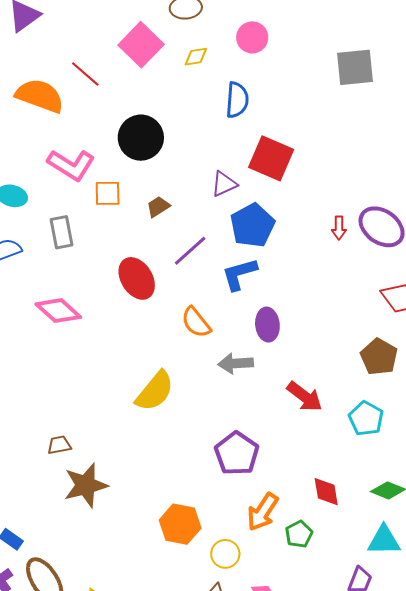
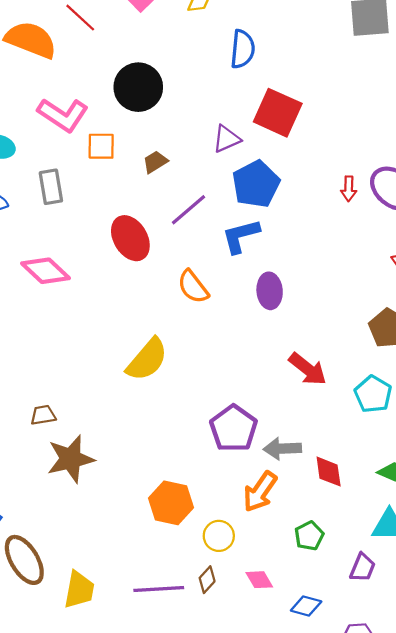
gray arrow: (236, 363) -> (282, 449), moved
green pentagon: (299, 534) -> (309, 536), moved

